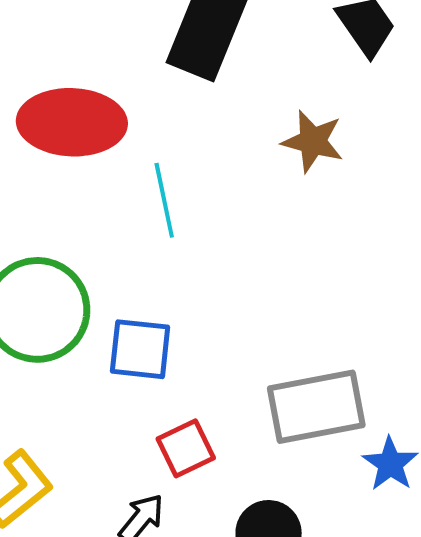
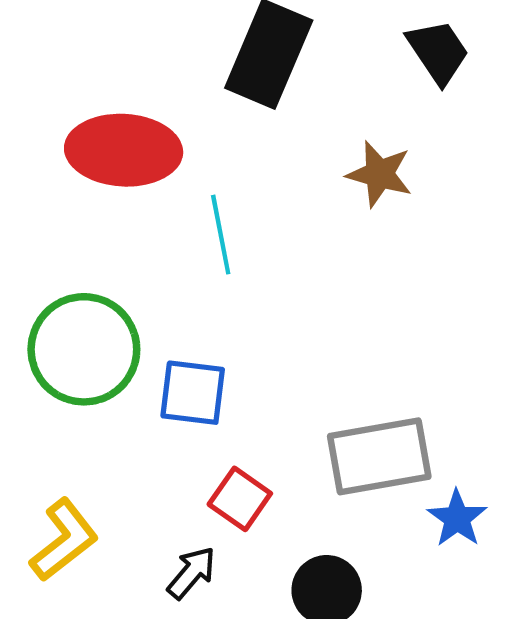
red square: (186, 448) -> (240, 499), turned -30

